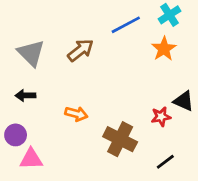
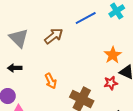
orange star: (164, 49) -> (113, 55), moved
orange arrow: (76, 114) -> (51, 81), turned 49

